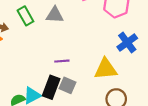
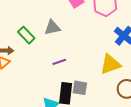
purple line: (62, 61) -> (59, 62), moved

